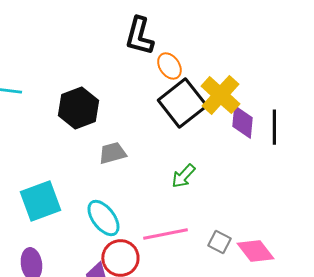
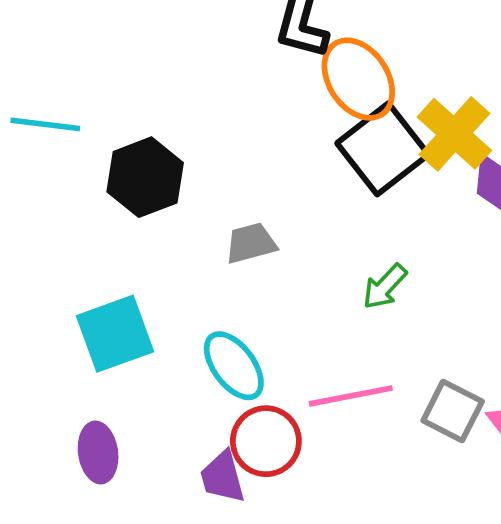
orange ellipse: (169, 66) -> (358, 79), size x1.6
black hexagon: (78, 108) -> (145, 177), moved
gray square: (219, 242) -> (453, 411), size x1.4

